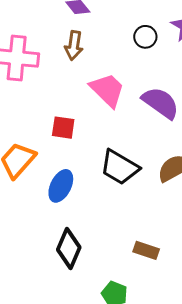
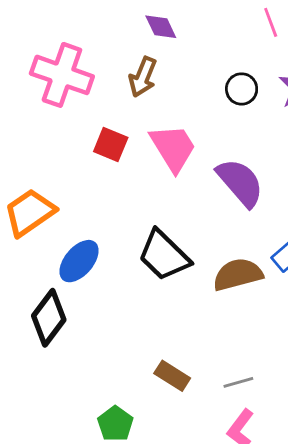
red square: (63, 128) -> (111, 145), moved
black diamond: (69, 248) -> (49, 318), moved

